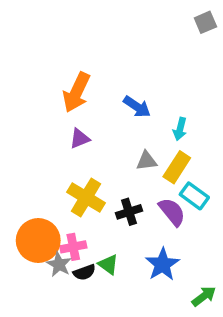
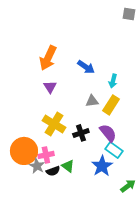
gray square: (205, 22) -> (129, 14), turned 32
purple triangle: (80, 139) -> (50, 87), turned -40
cyan rectangle: (194, 196) -> (114, 150), moved

